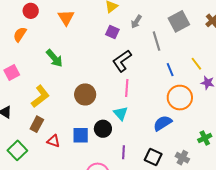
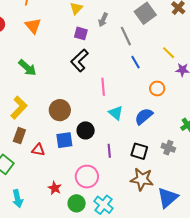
black L-shape: (122, 61) -> (80, 60), moved
blue line: (170, 70) -> (135, 62), moved
brown circle: (85, 94) -> (60, 110), moved
orange circle: (180, 98) -> (157, 88), size x0.6
cyan triangle: (121, 113) -> (116, 113), moved

